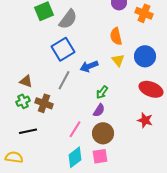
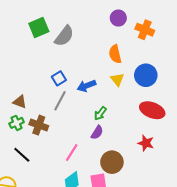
blue square: (63, 49) -> (59, 78), moved, size x0.6
black line: (28, 131) -> (22, 155), turned 54
brown circle: (103, 133) -> (112, 162), moved

